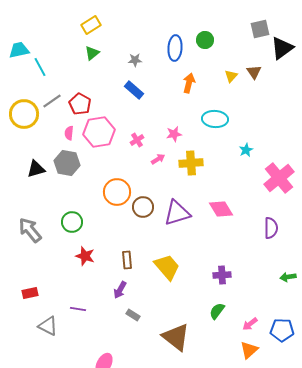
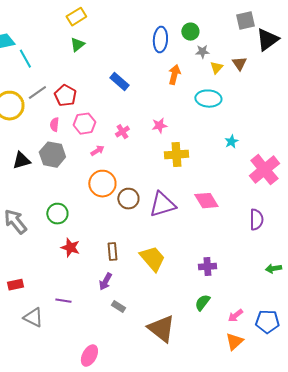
gray star: (135, 60) -> (202, 52), moved
cyan ellipse: (215, 119) -> (208, 99), moved
pink hexagon: (99, 132) -> (84, 124), size x0.7
pink arrow: (158, 159) -> (97, 151), moved

